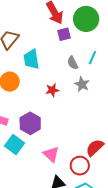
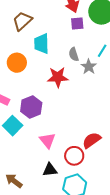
gray semicircle: (73, 63) -> (74, 54), moved
gray star: (82, 84) -> (89, 67), moved
red star: (52, 90) -> (58, 77), size x1.5

